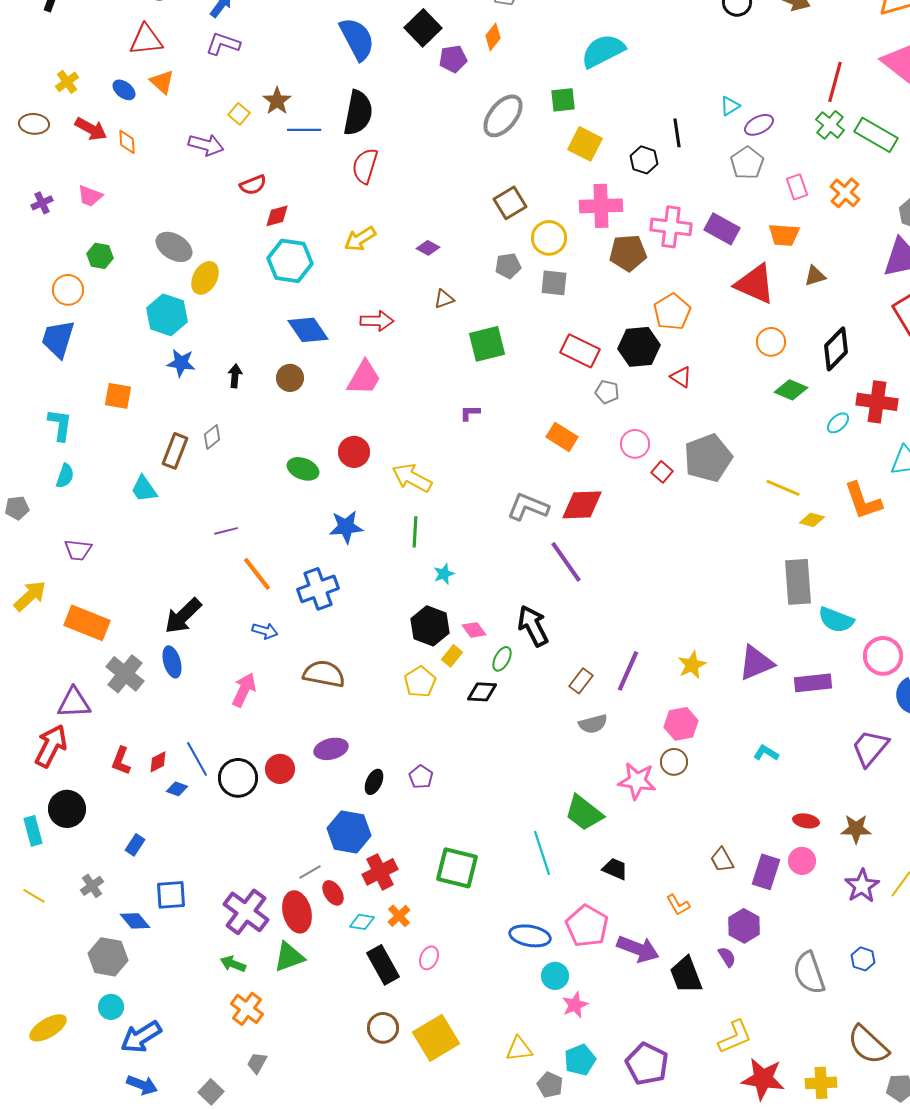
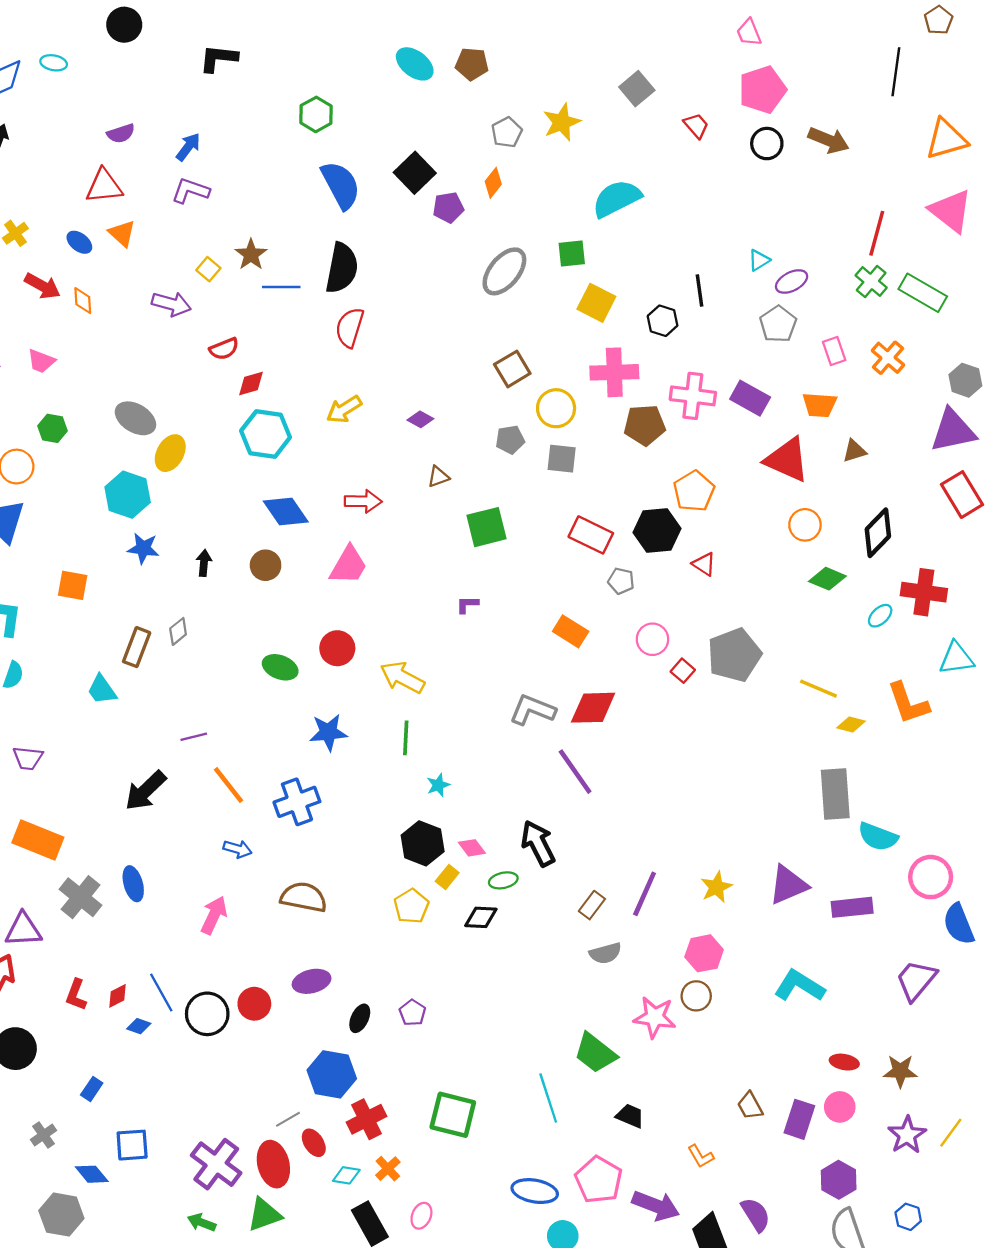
black arrow: (183, 616) -> (146, 791), moved
green ellipse: (502, 659) -> (503, 880), turned 50
cyan L-shape: (766, 753) -> (799, 986), size x1.8
purple hexagon: (744, 926) -> (839, 1180), moved
purple semicircle: (727, 957) -> (756, 1215), size x1.5

